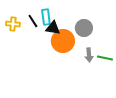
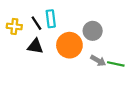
black triangle: (53, 28) -> (35, 46), moved
gray arrow: (89, 55) -> (98, 61), turned -56

